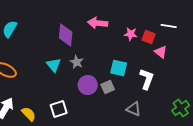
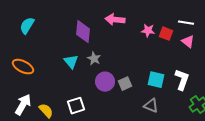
pink triangle: (161, 52) -> (188, 42), moved
cyan square: (119, 68) -> (156, 80), moved
white L-shape: (147, 79) -> (182, 80), moved

